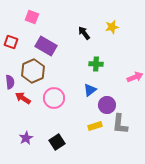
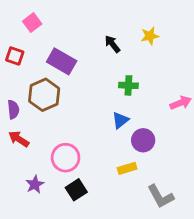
pink square: (32, 17) -> (32, 23), moved, turned 32
red arrow: (23, 98) -> (19, 139), moved
pink circle: (54, 98) -> (66, 158), moved
gray L-shape: (120, 124) -> (161, 196), moved, turned -35

